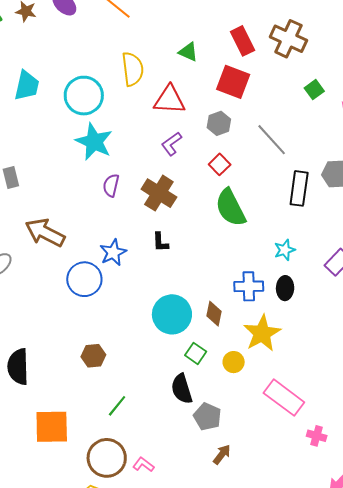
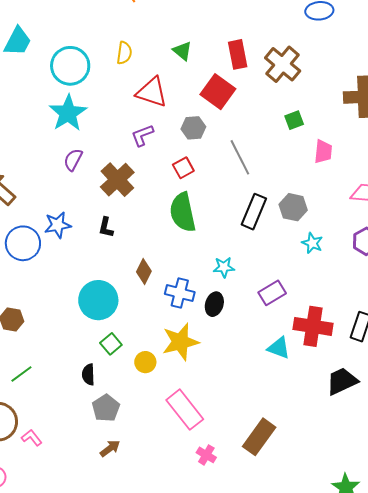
yellow semicircle: (133, 69) -> (124, 53), size x0.7
brown diamond: (214, 314) -> (144, 272), moved
black semicircle: (182, 389) -> (88, 375), size x0.7

